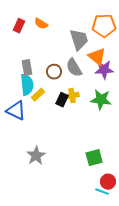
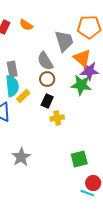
gray semicircle: (74, 68) -> (45, 61), moved
brown circle: (54, 72) -> (47, 79), moved
yellow cross: (72, 96) -> (57, 118), moved
green star: (101, 100) -> (81, 85), moved

